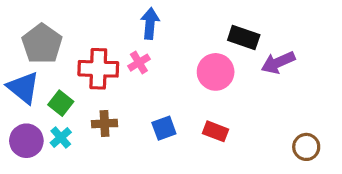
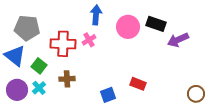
gray pentagon: (42, 44) -> (27, 28), turned -30
pink circle: (216, 72) -> (128, 27), moved
blue square: (164, 128) -> (108, 95), moved

